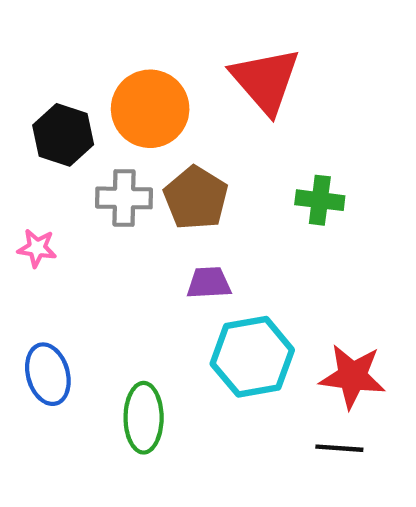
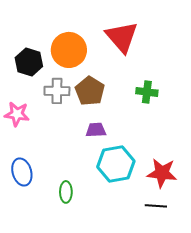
pink star: (37, 248) -> (17, 114), size x1.4
green ellipse: (144, 418) -> (66, 192), size x0.7

